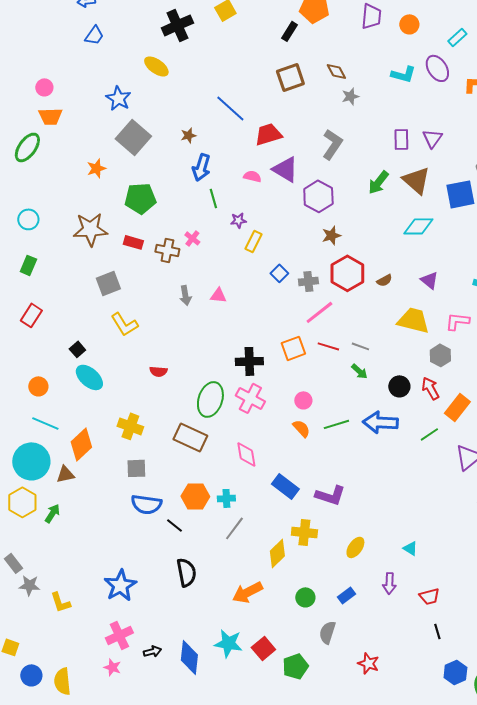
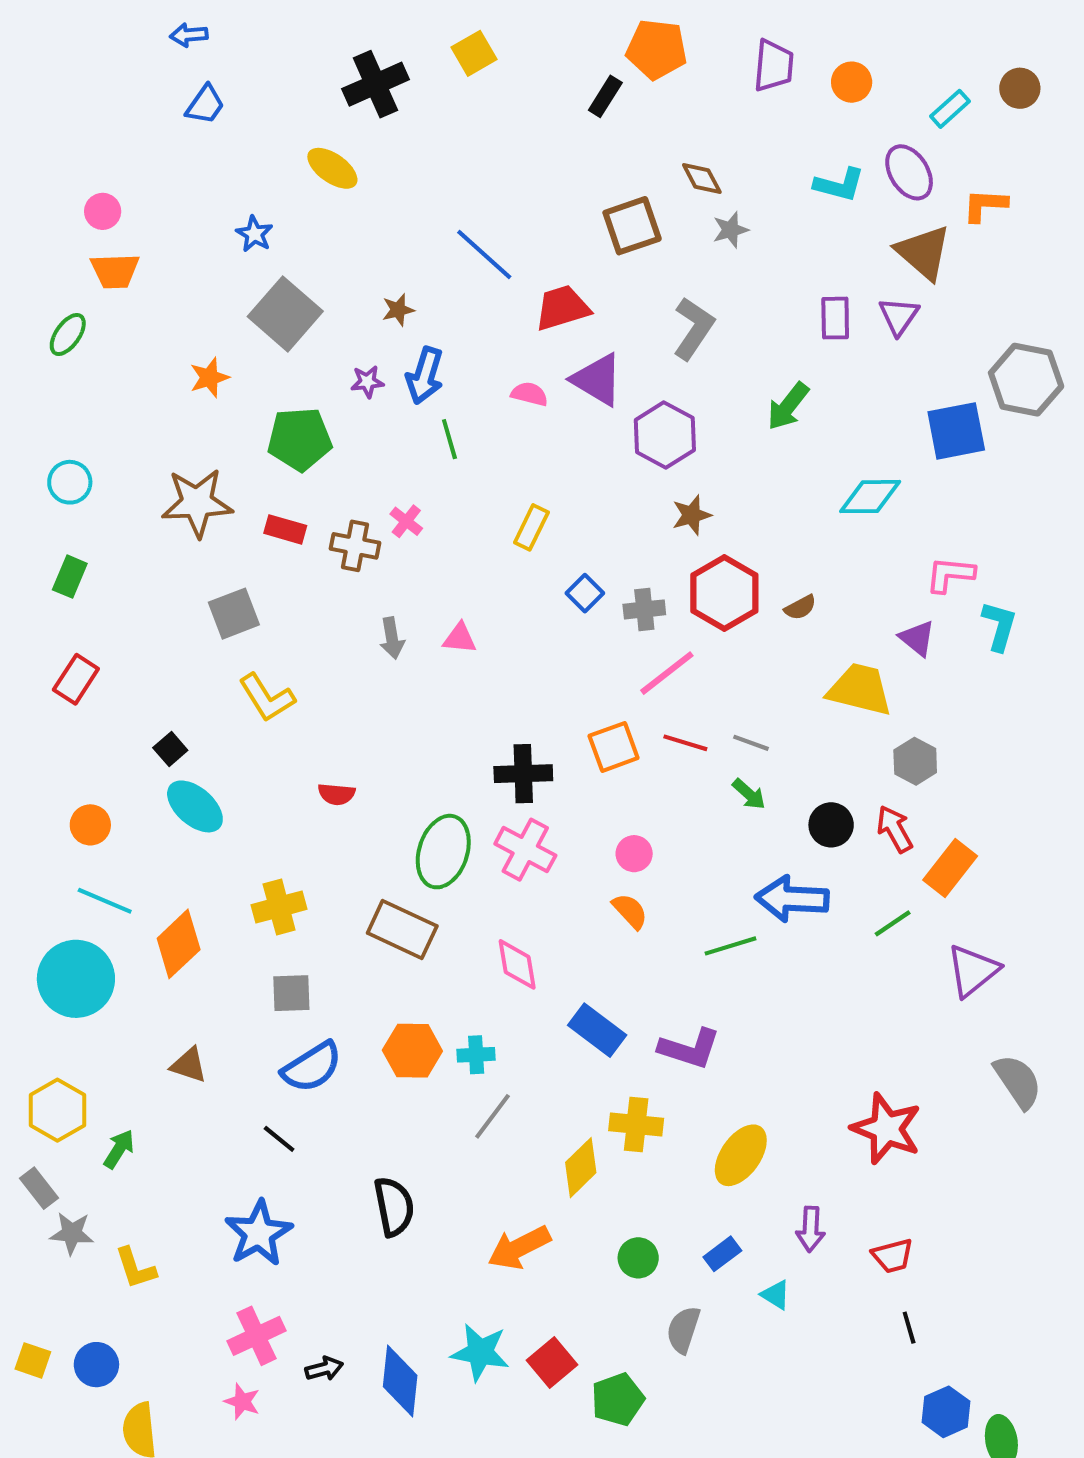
brown square: (290, 77) -> (632, 226), moved
blue star: (118, 98) -> (254, 234), size x0.7
green ellipse: (27, 147) -> (68, 334), size x0.7
brown triangle: (416, 180) -> (923, 252), moved
purple star: (238, 220) -> (367, 382), moved
purple triangle: (429, 280) -> (917, 638), moved
pink L-shape: (457, 321) -> (950, 575), moved
green line: (336, 424) -> (731, 946), moved
yellow cross: (130, 426) -> (279, 907), turned -35
brown triangle: (65, 474) -> (189, 1065), moved, turned 30
yellow hexagon: (22, 502) -> (57, 1110), moved
blue semicircle: (146, 504) -> (312, 1067), turned -40
green arrow: (52, 513) -> (119, 1149), moved
black line: (174, 525) -> (279, 1139), moved
yellow ellipse: (355, 547) -> (741, 1155), size x1.4
cyan triangle: (410, 548) -> (776, 1295), moved
red star: (368, 663) -> (886, 1129), moved, size x1.6
blue circle: (31, 675) -> (96, 1365), moved

